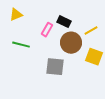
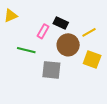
green line: (21, 45) -> (26, 50), moved

